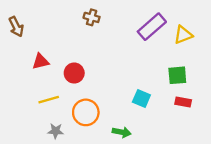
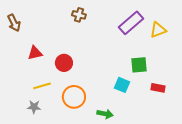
green square: (177, 75) -> (139, 65), moved
gray star: (56, 131) -> (34, 107), moved

